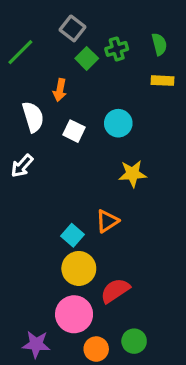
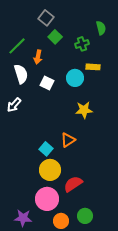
green cross: (117, 49) -> (82, 44), moved
green line: (20, 52) -> (17, 46), moved
yellow rectangle: (162, 81) -> (93, 67), moved

